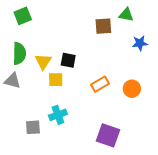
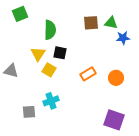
green triangle: (126, 15) -> (111, 23), moved
green semicircle: (19, 53) -> (50, 30), moved
yellow square: (56, 80) -> (49, 70), turned 32
purple square: (108, 135) -> (114, 120), moved

